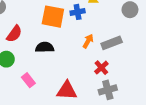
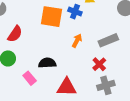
blue cross: (78, 12) -> (75, 12), turned 32
orange arrow: (88, 41) -> (77, 41), moved
black semicircle: (45, 47) -> (47, 63), moved

